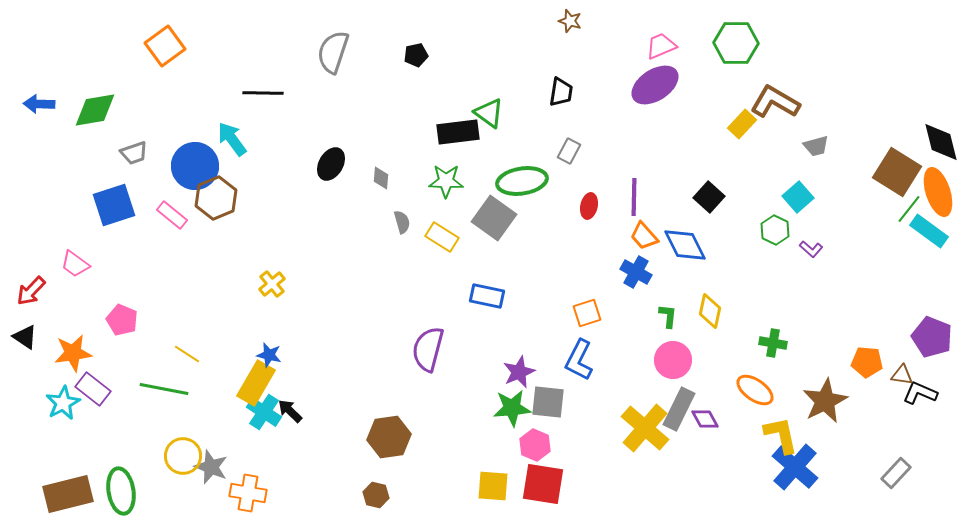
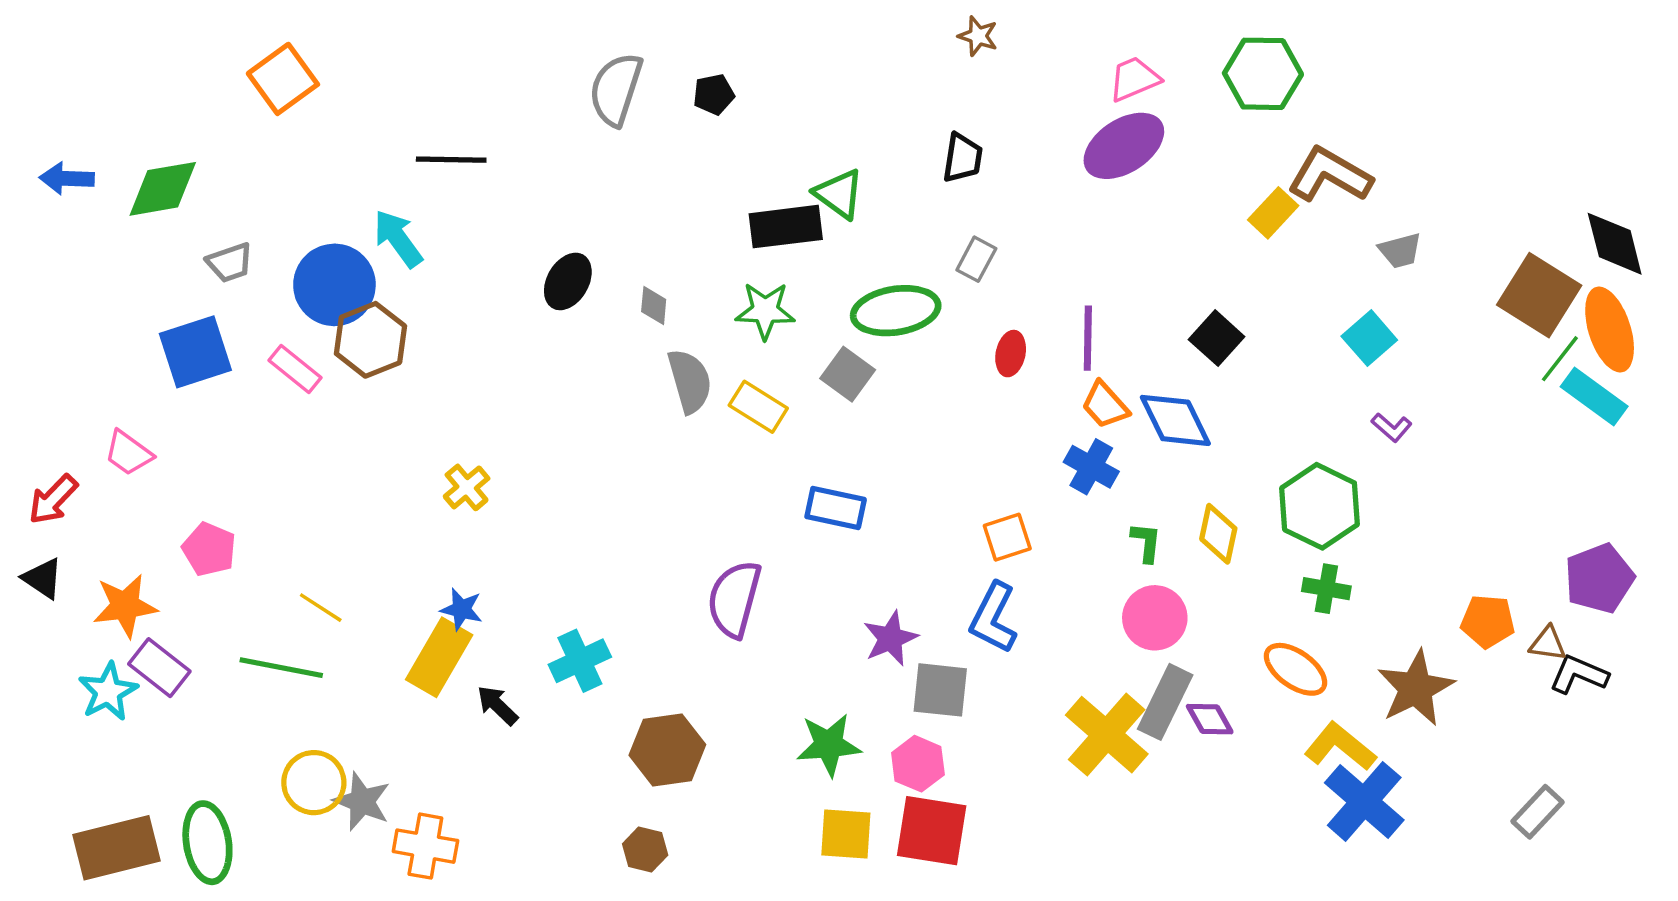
gray semicircle: (333, 52) -> (616, 89), moved
gray square: (494, 218) -> (848, 374), size x0.7
gray semicircle: (402, 222) -> (690, 381), size x1.6
green hexagon: (775, 230) -> (1320, 506), moved, size x1.6
purple pentagon: (932, 337) -> (1599, 578), turned 30
green star: (512, 408) -> (829, 745), moved
cyan cross: (264, 412) -> (580, 661), moved, turned 32
yellow L-shape: (781, 435) -> (1340, 747), turned -39

